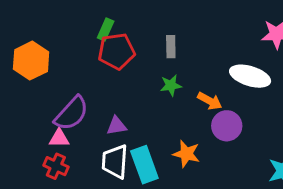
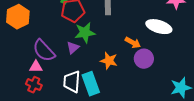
green star: (171, 85) -> (85, 33), moved, size x1.5
purple semicircle: (71, 113) -> (44, 51), turned 95
purple triangle: (116, 126) -> (73, 48), moved, turned -32
orange star: (186, 154) -> (109, 61), moved

